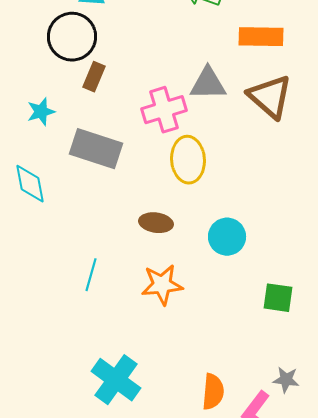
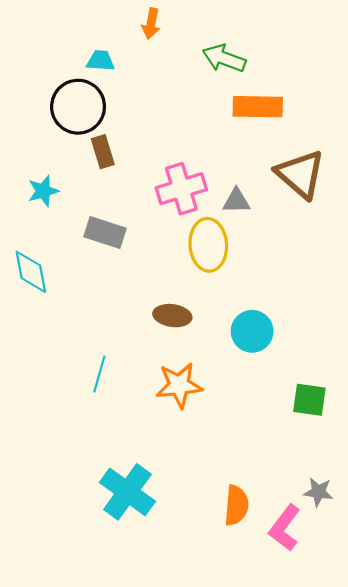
orange rectangle: (261, 37) -> (258, 107), moved
brown rectangle: (94, 77) -> (103, 152), turned -40
gray triangle: (208, 84) -> (236, 201), moved, size x0.7
gray rectangle: (96, 149) -> (105, 232), size x0.7

